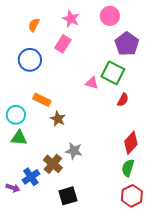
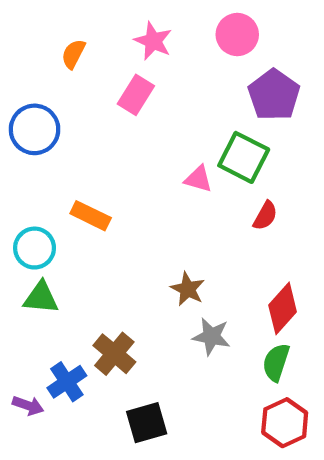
blue circle: (30, 60) -> (35, 129), moved
brown star: (58, 119) -> (188, 289), moved
gray star: (74, 151) -> (211, 336), moved

